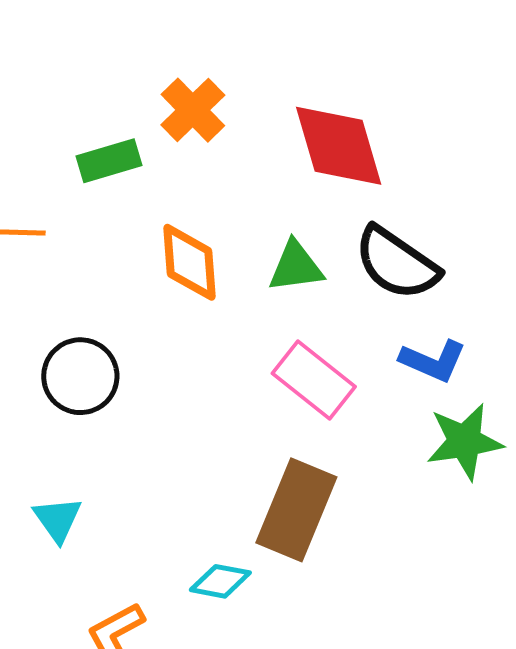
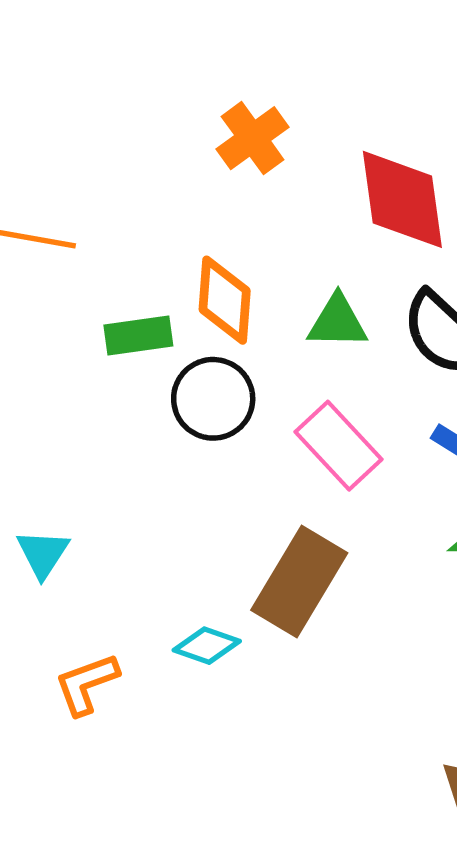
green rectangle: (109, 161) -> (138, 336), moved
black circle: (80, 376) -> (213, 399), moved

